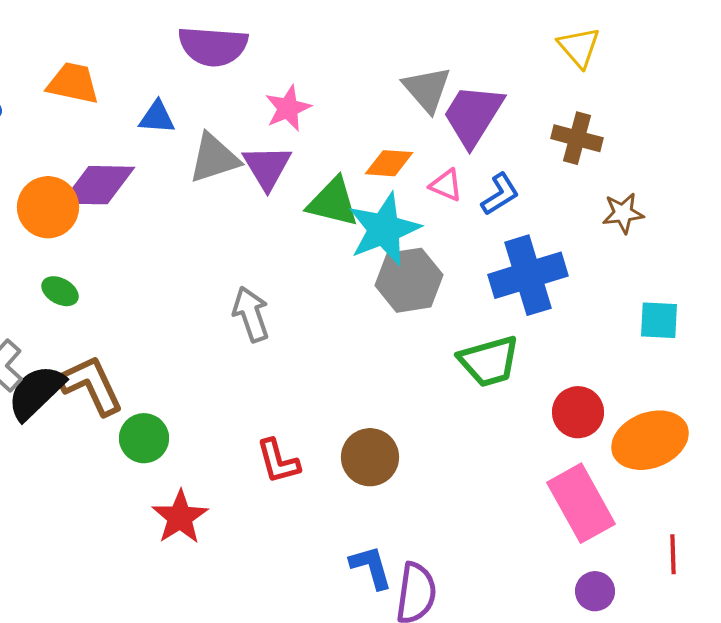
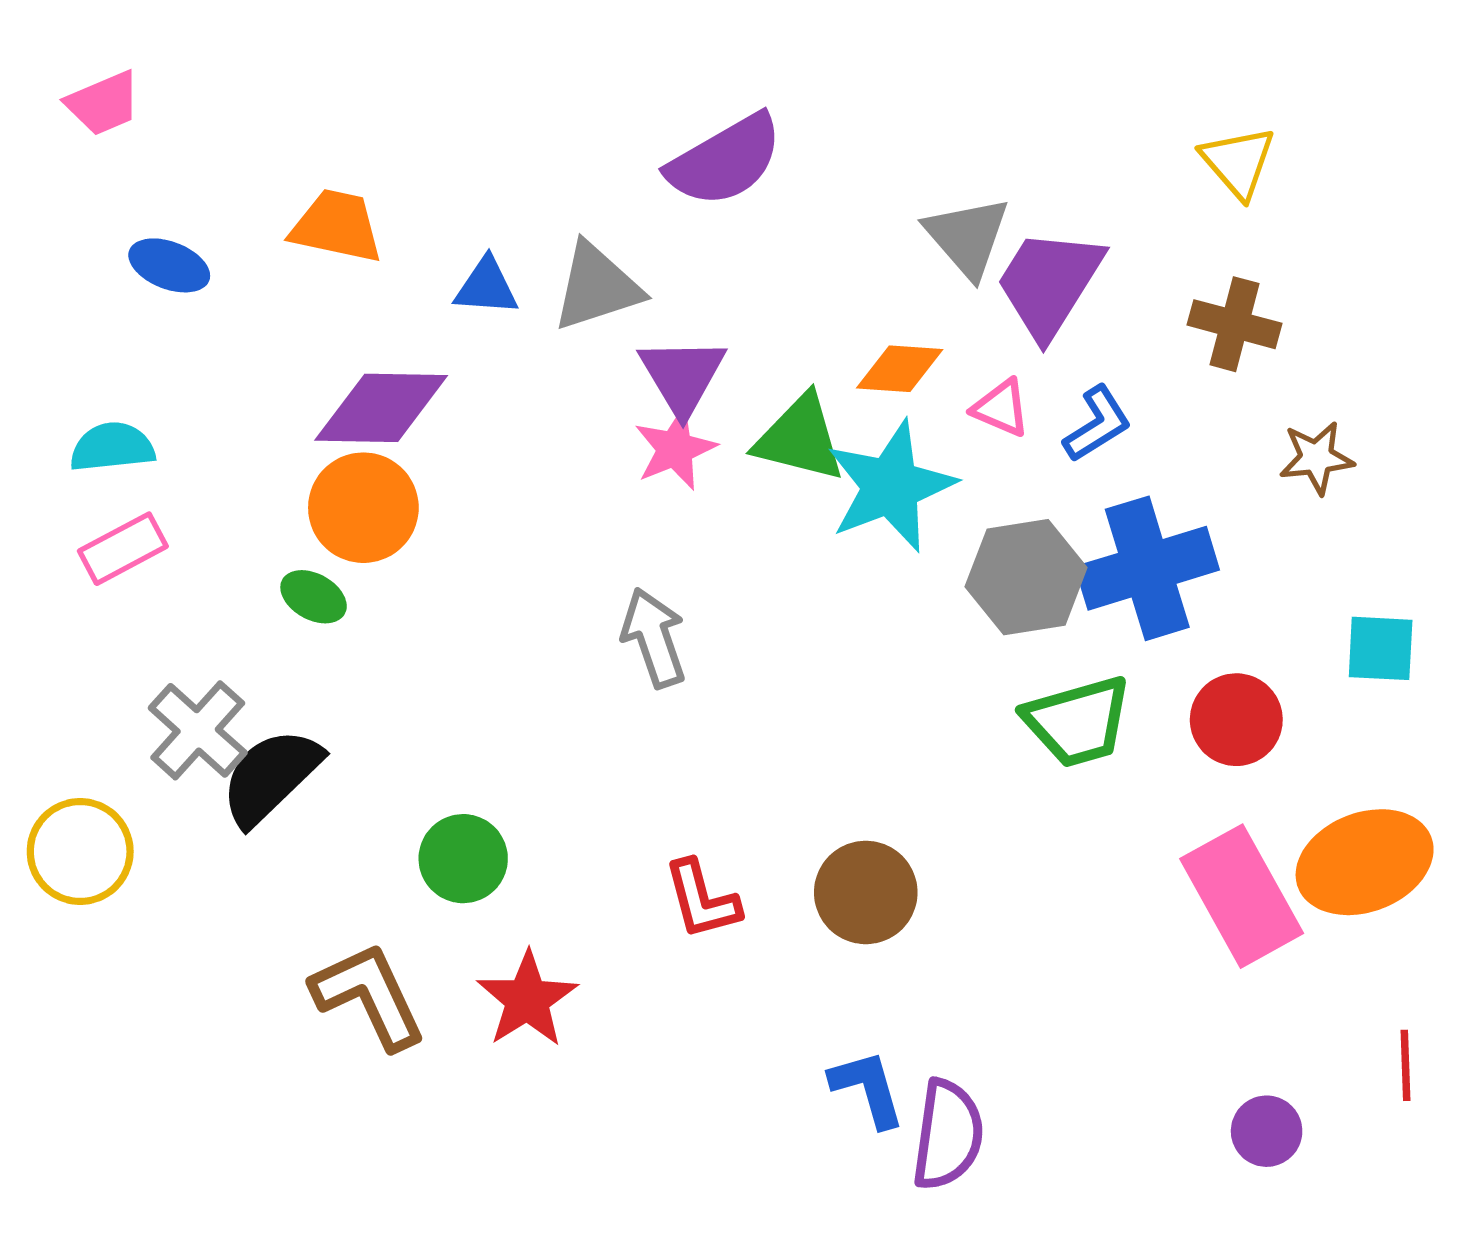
purple semicircle: (213, 46) -> (725, 160), moved, turned -34
pink star: (288, 108) -> (675, 449), moved
gray triangle: (214, 158) -> (597, 287), moved
orange circle: (48, 207) -> (363, 508), moved
gray hexagon: (409, 280) -> (1026, 577), moved
brown L-shape: (91, 385) -> (369, 996), moved
red circle: (578, 412) -> (1236, 720), moved
pink rectangle: (581, 503) -> (1242, 896), moved

